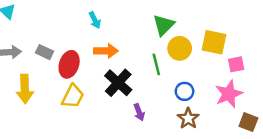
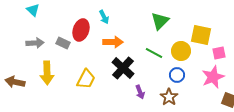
yellow circle: (180, 48) -> (181, 51), moved
red ellipse: (69, 64) -> (81, 30), moved
green line: (156, 64) -> (154, 53), turned -48
brown star: (188, 118) -> (169, 97), moved

